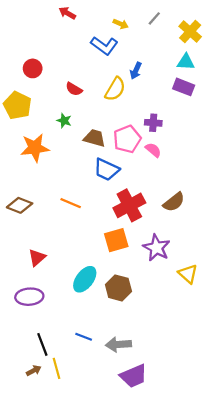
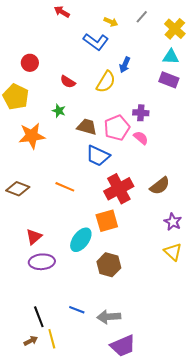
purple star: (156, 248) -> (173, 222), moved, size x0.7
cyan ellipse: (85, 279) -> (81, 240), moved
purple ellipse: (29, 297) -> (42, 262), moved

